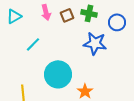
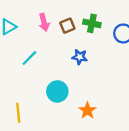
blue star: (95, 43) -> (80, 57), moved, size x0.6
cyan circle: (58, 74) -> (57, 91), size x0.7

